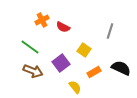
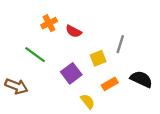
gray line: (110, 31) -> (120, 44), moved
yellow square: (84, 50) -> (98, 58), turned 32
brown arrow: (33, 71) -> (16, 86), moved

